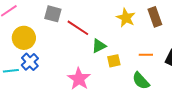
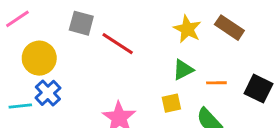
brown rectangle: (155, 17) -> (229, 28), turned -36
green triangle: (99, 46) -> (183, 70), moved
yellow square: (114, 61) -> (171, 103), moved

